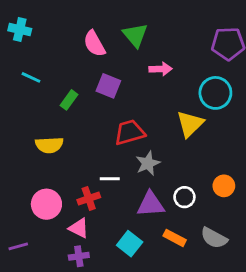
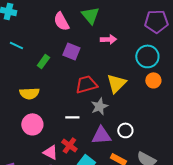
yellow triangle: (190, 124) -> (116, 83), moved
orange circle: (224, 186) -> (153, 80), moved
red cross: (89, 199) -> (69, 145), moved, turned -35
pink circle: (46, 204) -> (32, 124), moved

